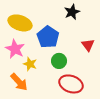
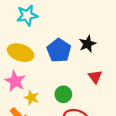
black star: (72, 12) -> (87, 44), moved
blue pentagon: (48, 37) -> (59, 50), moved

